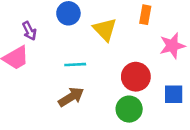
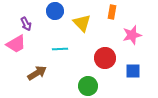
brown arrow: (71, 97) -> (37, 73), moved
green circle: (129, 109) -> (88, 86), moved

